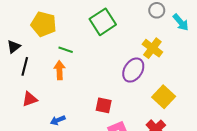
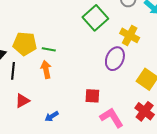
green square: (103, 22) -> (95, 18), moved
yellow pentagon: (44, 24) -> (25, 44), moved

